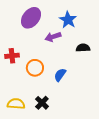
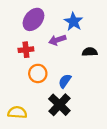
red cross: (12, 56) -> (26, 50), moved
black cross: (42, 103) -> (59, 105), moved, size x1.5

